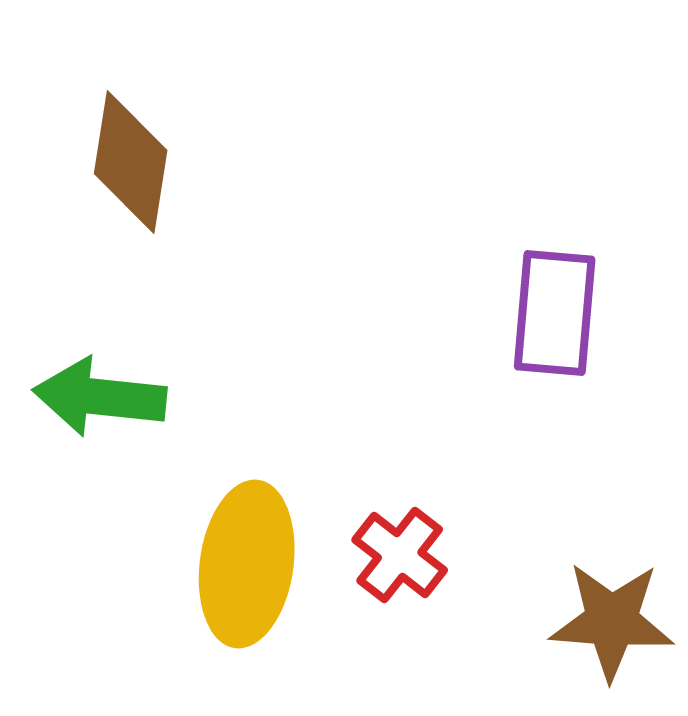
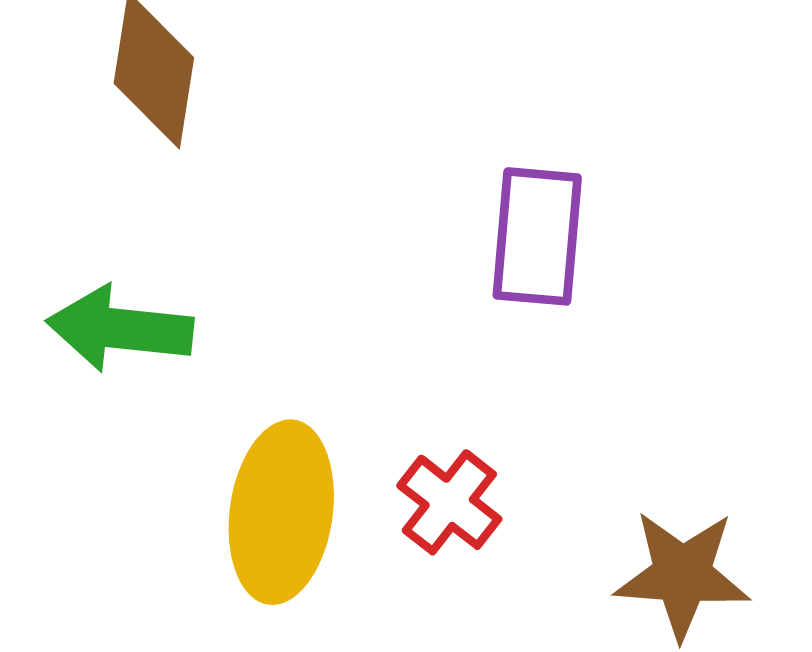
purple rectangle: (555, 313) -> (537, 236), moved

